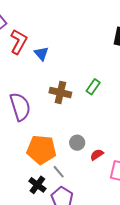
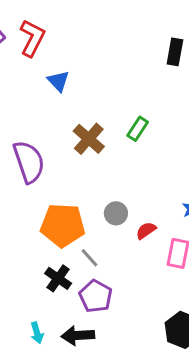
red L-shape: (19, 42) -> (32, 38), moved
brown cross: (60, 93) -> (89, 139), turned 30

